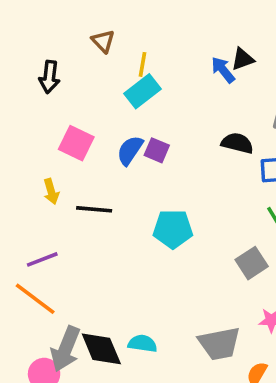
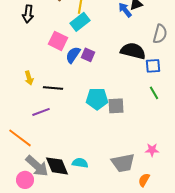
pink square: (76, 143) -> (58, 41), moved
black semicircle: (237, 143) -> (133, 51), size x1.4
purple line: (42, 259) -> (41, 112), moved
gray square: (252, 263) -> (116, 106), moved, turned 30
gray arrow: (66, 349) -> (37, 166), turned -70

